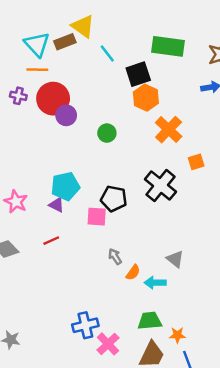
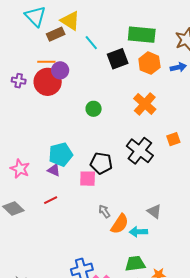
cyan triangle: (37, 44) -> (35, 16), moved
orange line: (37, 70) -> (46, 62), moved
orange hexagon: (146, 98) -> (149, 63), moved
purple circle: (66, 115) -> (60, 70), moved
orange square: (196, 162) -> (173, 139), moved
orange semicircle: (133, 272) -> (120, 224), size x1.5

